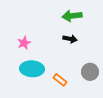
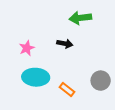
black arrow: (70, 39) -> (65, 44), moved

